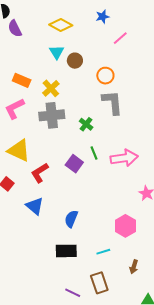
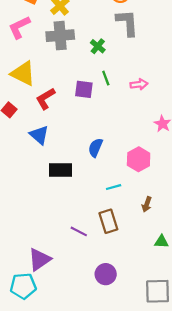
pink arrow: (124, 158) -> (139, 84), size x0.6
purple square: (74, 164) -> (84, 89), turned -30
blue semicircle: (71, 219) -> (95, 148), moved
black rectangle: (66, 251) -> (60, 170), moved

